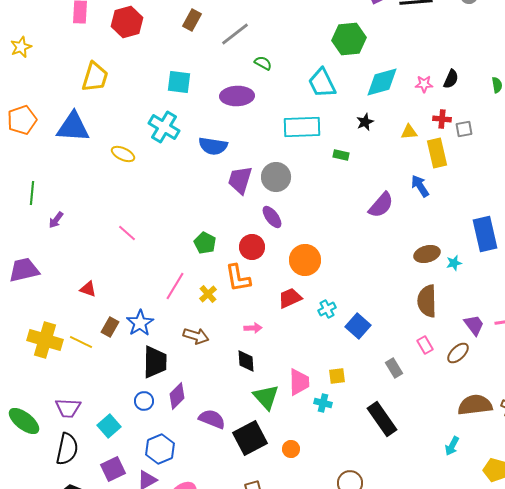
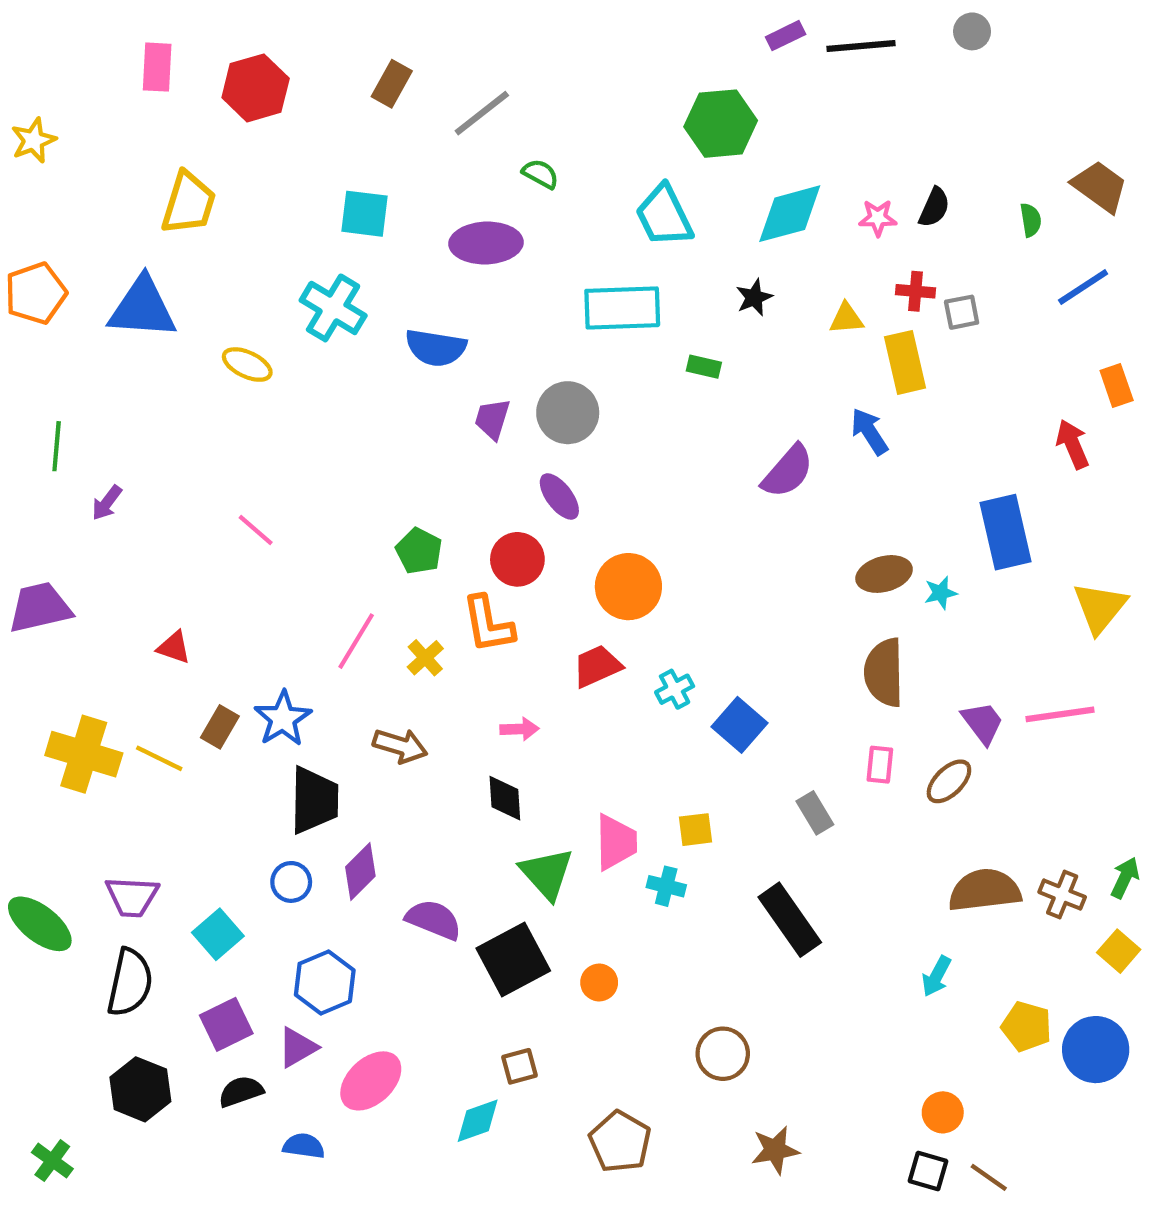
purple trapezoid: (240, 180) -> (492, 419), size x0.7
pink rectangle: (425, 345) -> (880, 765), turned 36

